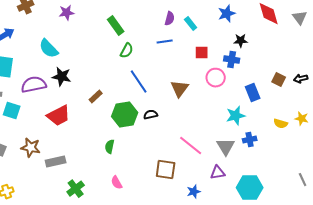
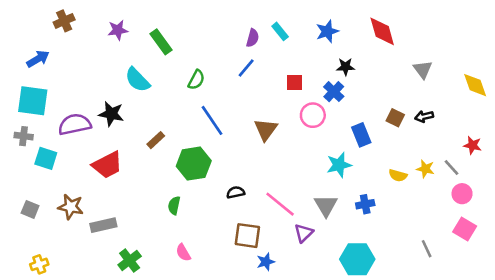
gray triangle: (300, 18) -> (423, 69), moved
cyan rectangle: (191, 24) -> (280, 31), moved
green rectangle: (116, 26) -> (161, 42), moved
blue line: (165, 42) -> (246, 68), turned -42
cyan semicircle: (49, 49) -> (137, 80), moved
blue cross: (232, 60) -> (334, 92), turned 35
black semicircle: (151, 115) -> (236, 192), moved
blue cross: (250, 140) -> (365, 204), moved
purple triangle: (218, 173) -> (304, 233), moved, turned -35
blue star: (194, 192) -> (266, 262), moved

